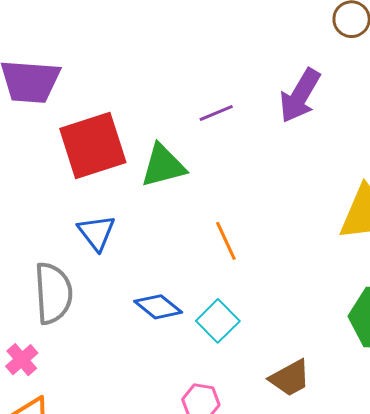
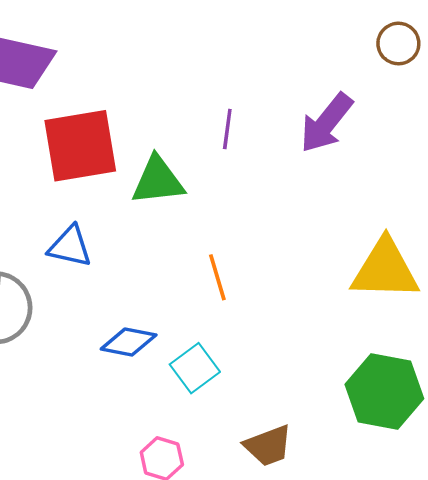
purple line: (216, 113) -> (227, 129), turned -68
blue triangle: (96, 233) -> (70, 246), turned -48
blue diamond: (158, 307) -> (129, 342), turned -36

